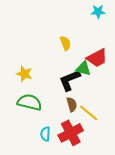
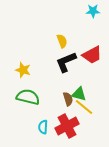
green triangle: (83, 69) -> (79, 94), moved
black L-shape: (70, 80) -> (66, 62), moved

